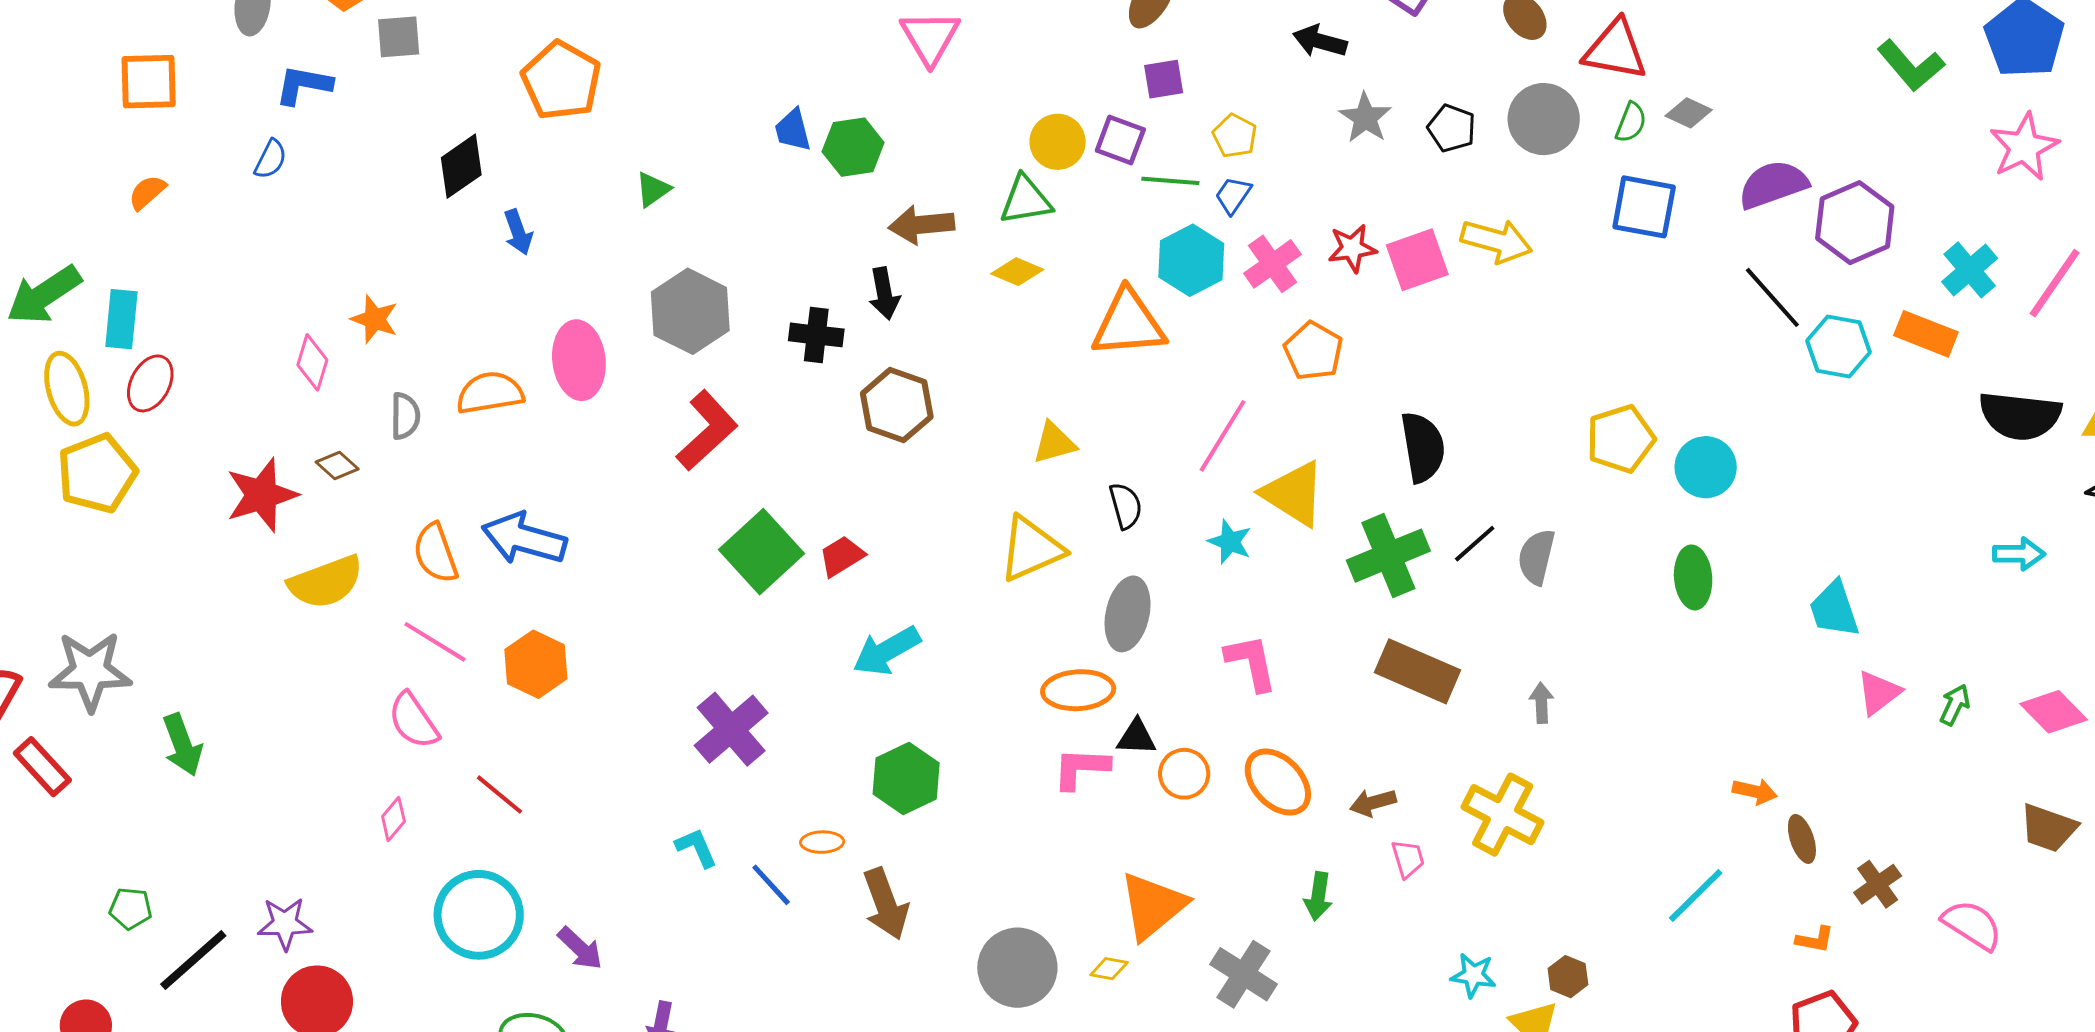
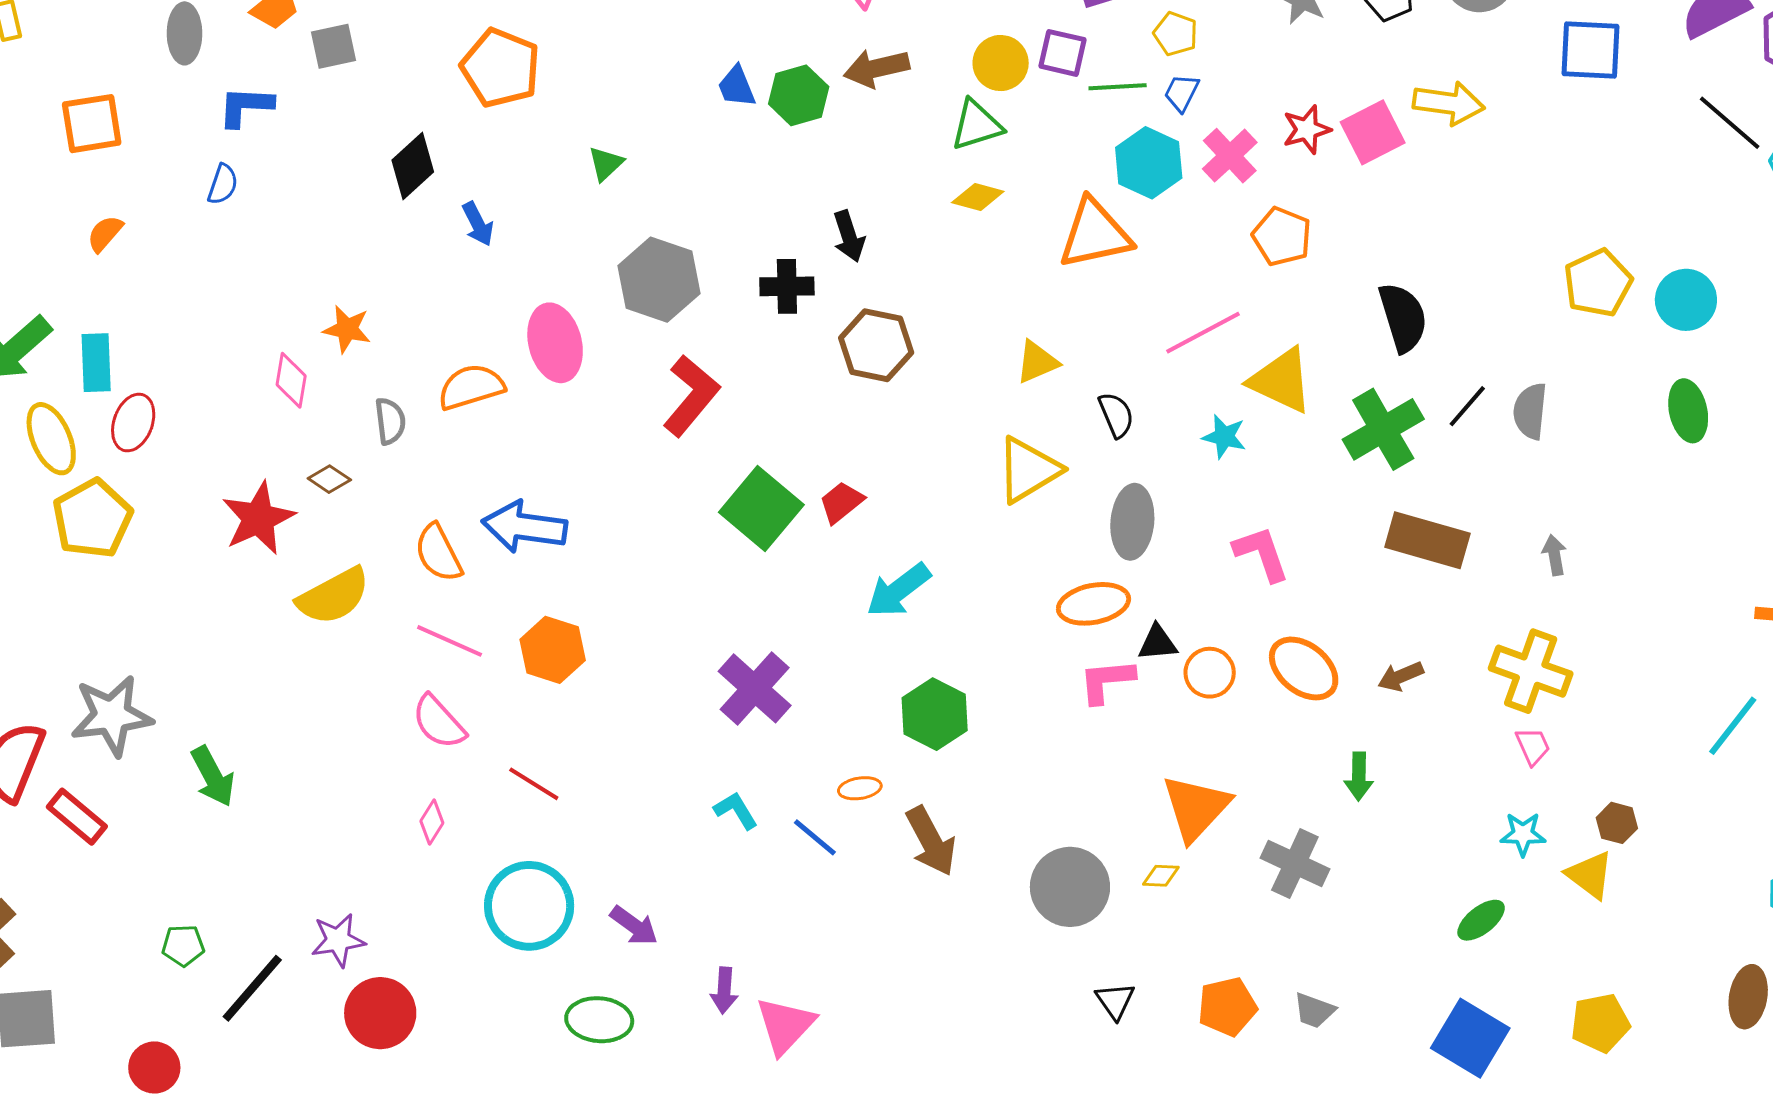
brown arrow: (922, 225) -> (877, 68), moved
pink line: (1223, 436) -> (1203, 333), turned 38
pink trapezoid: (1408, 859) -> (1533, 746), moved

